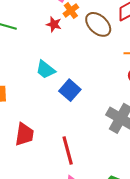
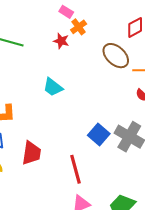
brown ellipse: (98, 24) -> (116, 56), moved
blue square: (70, 90) -> (99, 134), moved

